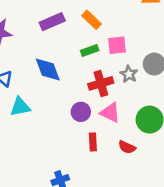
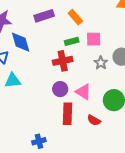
blue diamond: (48, 70) -> (21, 42), moved
red cross: (101, 83) -> (63, 61), moved
red rectangle: (93, 142) -> (68, 114), size x1.5

